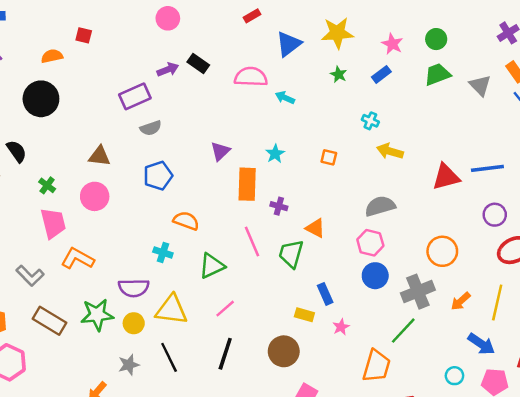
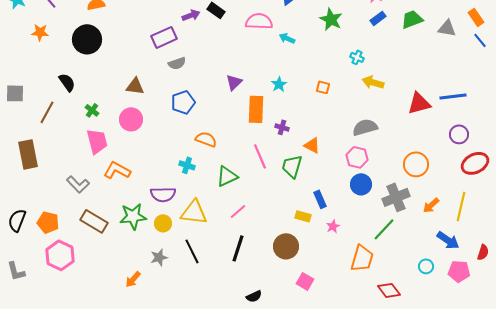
green star: (339, 74) -> (331, 19), size x1.6
blue rectangle: (381, 74) -> (378, 18), moved
gray triangle: (480, 85) -> (447, 28), turned -36

